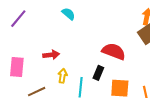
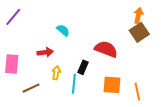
cyan semicircle: (68, 14) -> (63, 30), moved
black rectangle: (98, 73) -> (83, 67), moved

